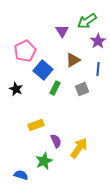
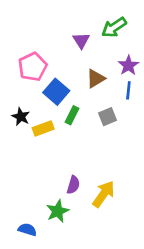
purple star: (98, 41) -> (128, 65), moved
yellow rectangle: (36, 125) -> (43, 128), moved
purple semicircle: (56, 141) -> (73, 185), turned 40

